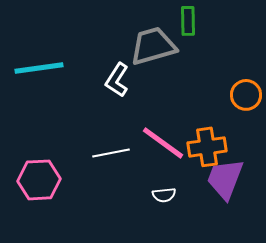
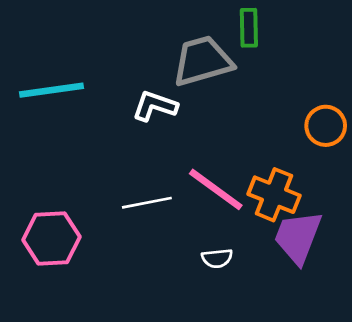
white L-shape: (117, 80) -> (155, 106), turned 76
orange cross: (207, 147) -> (274, 195), turned 30

